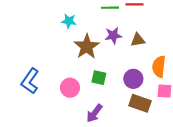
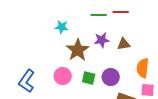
purple circle: (133, 79) -> (111, 77), moved
pink circle: (70, 88) -> (63, 76), moved

